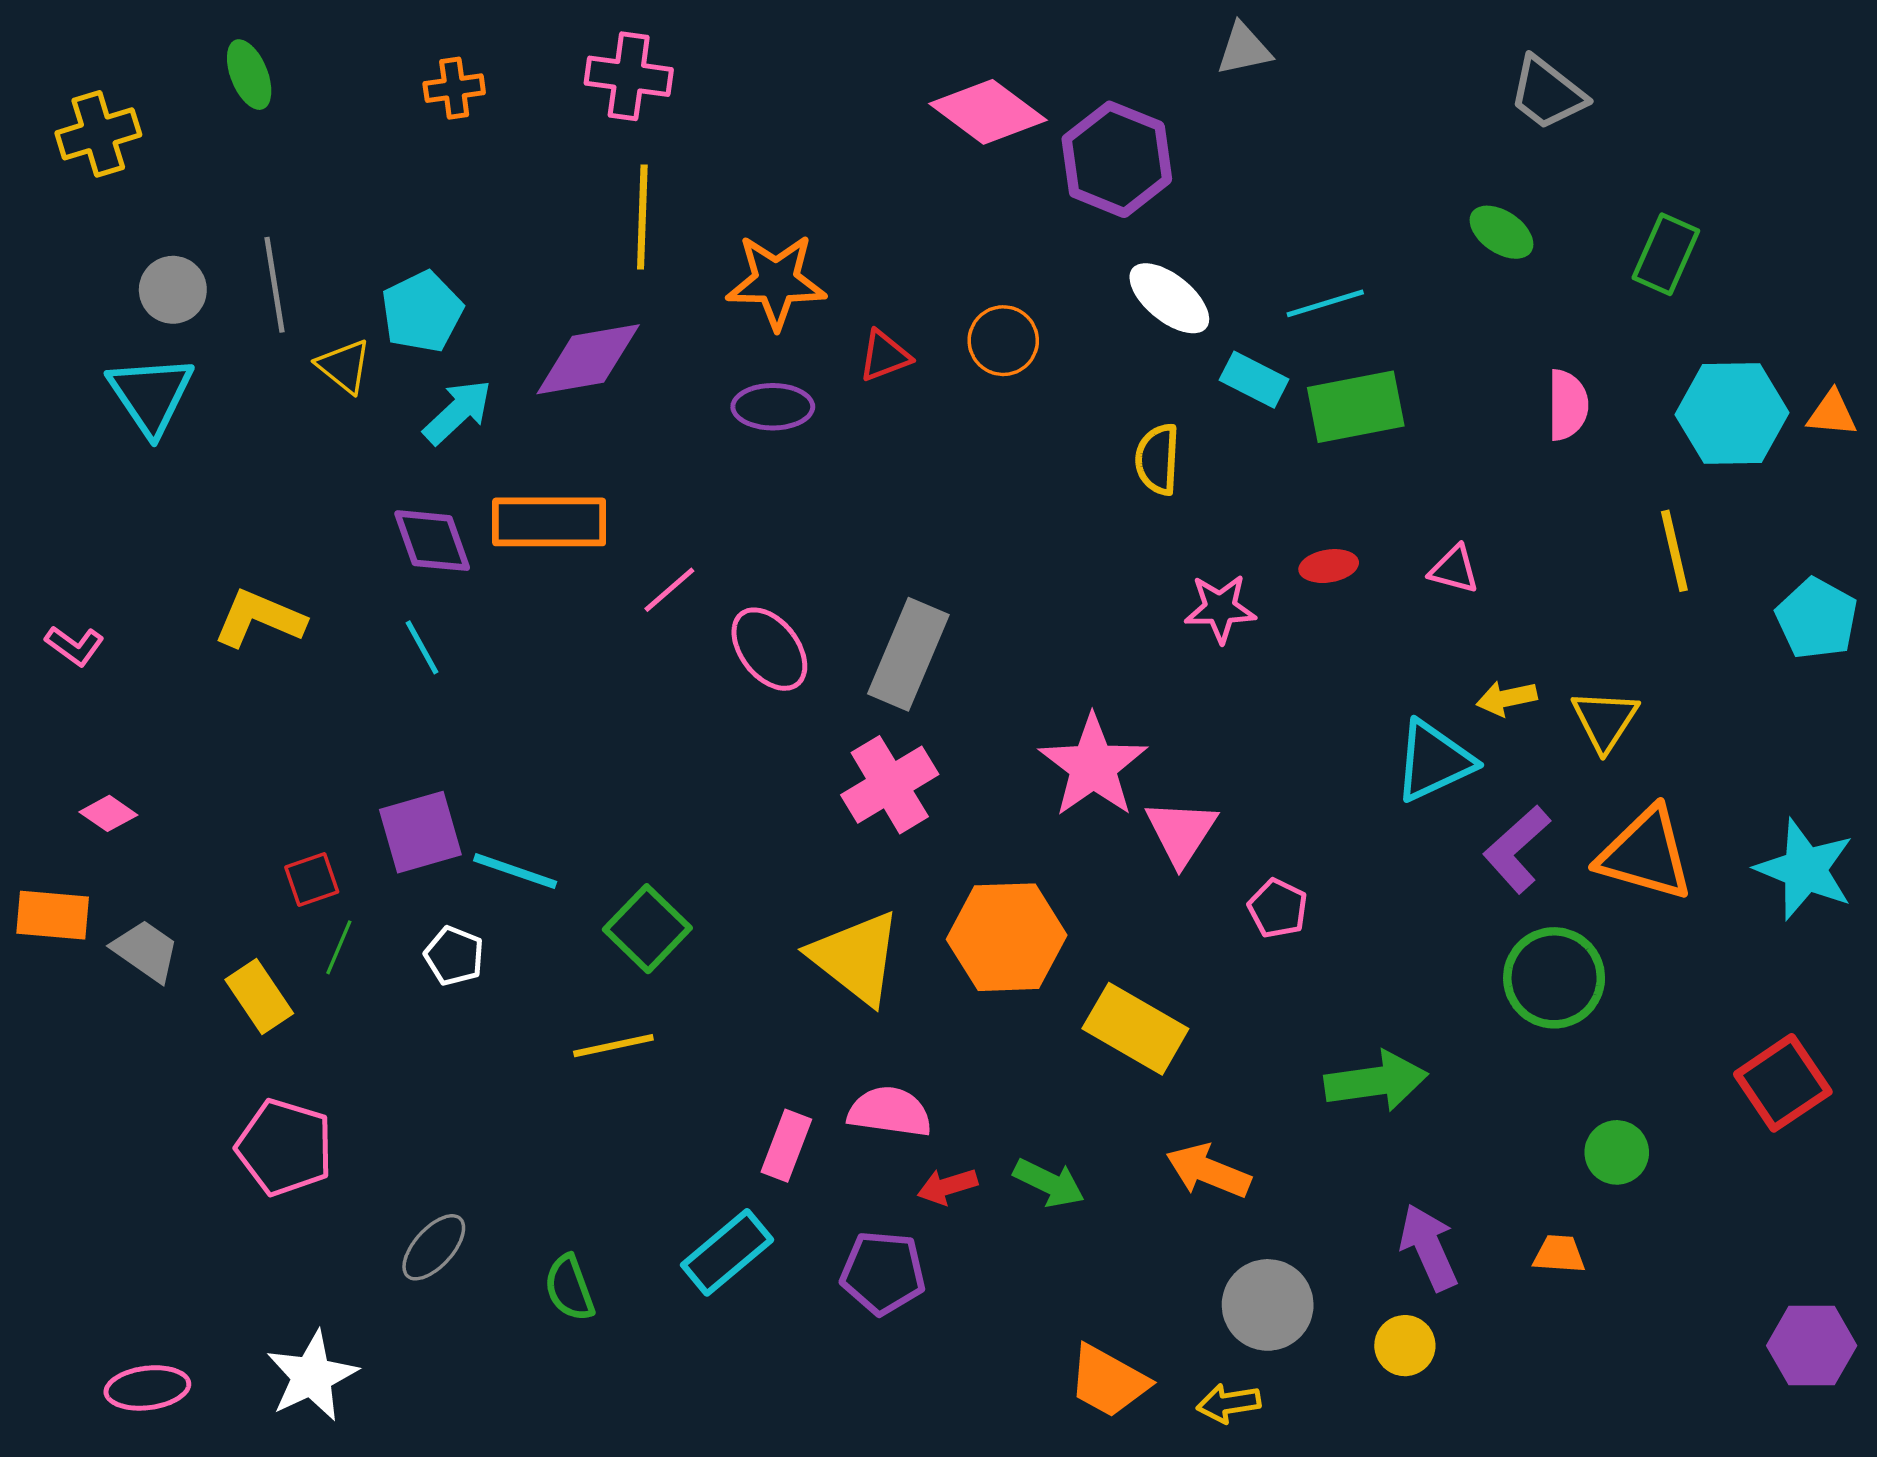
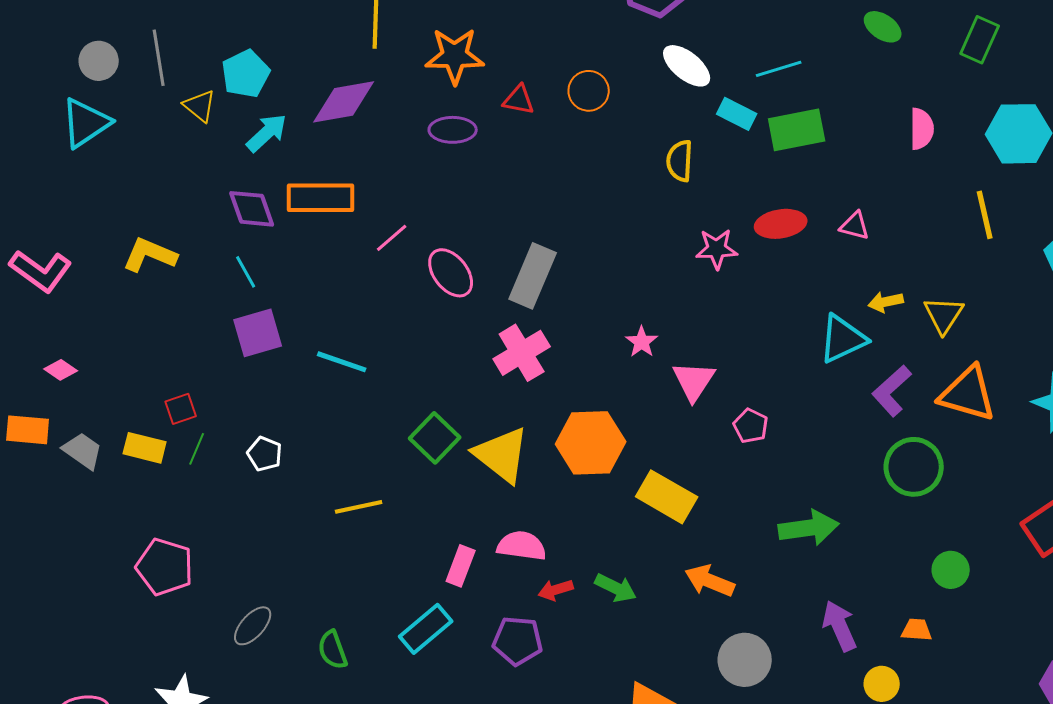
red triangle: (885, 356) -> (519, 100), turned 32
cyan triangle: (151, 395) -> (86, 123), turned 30
red ellipse: (1329, 566) -> (781, 224), size x1.5
pink L-shape: (75, 646) -> (41, 271), size x1.8
pink star: (1093, 766) -> (642, 342), size x0.5
purple square: (420, 832) -> (258, 333), moved
cyan line: (515, 871) -> (342, 362), moved
green square: (647, 929) -> (435, 438), moved
yellow rectangle: (259, 996) -> (145, 448), moved, turned -42
yellow circle: (1405, 1346) -> (882, 684), moved

